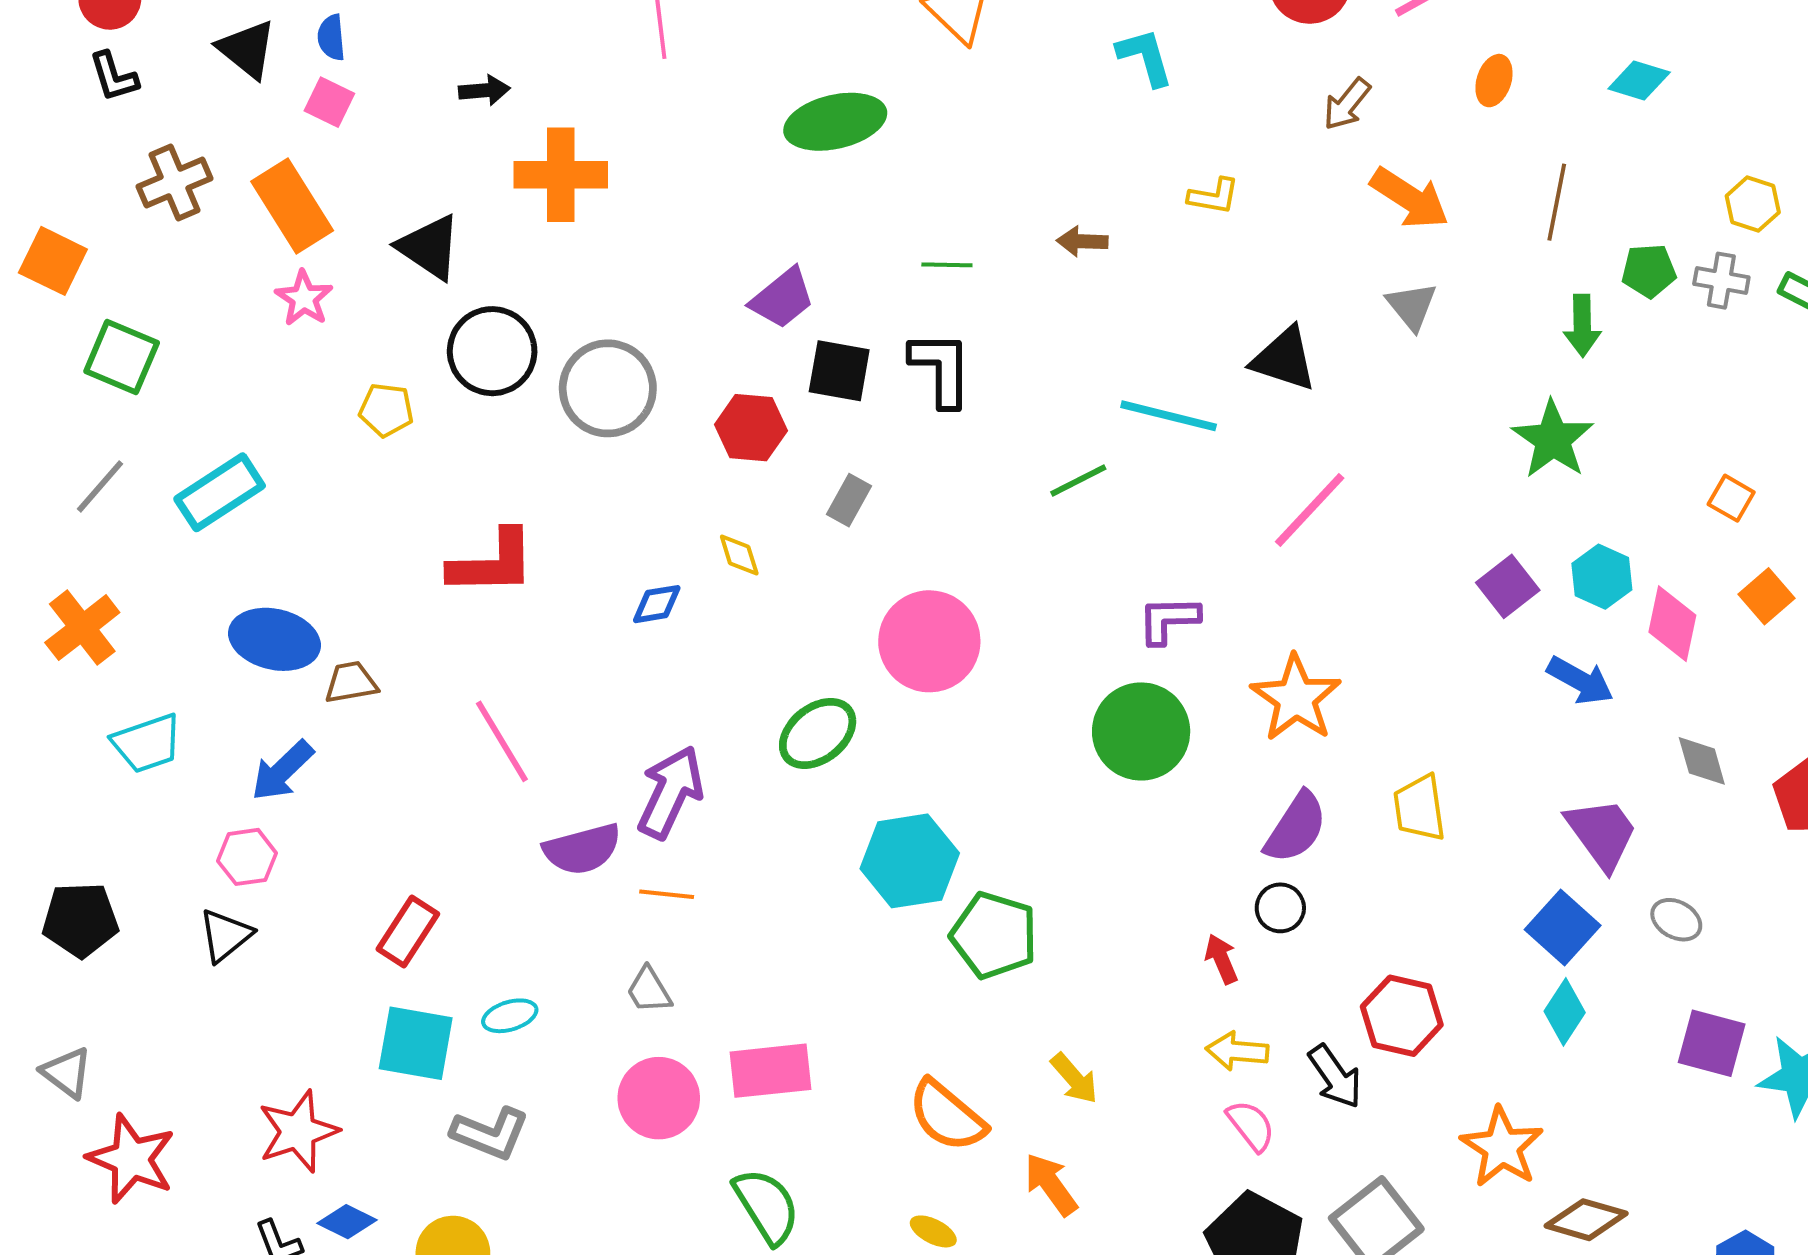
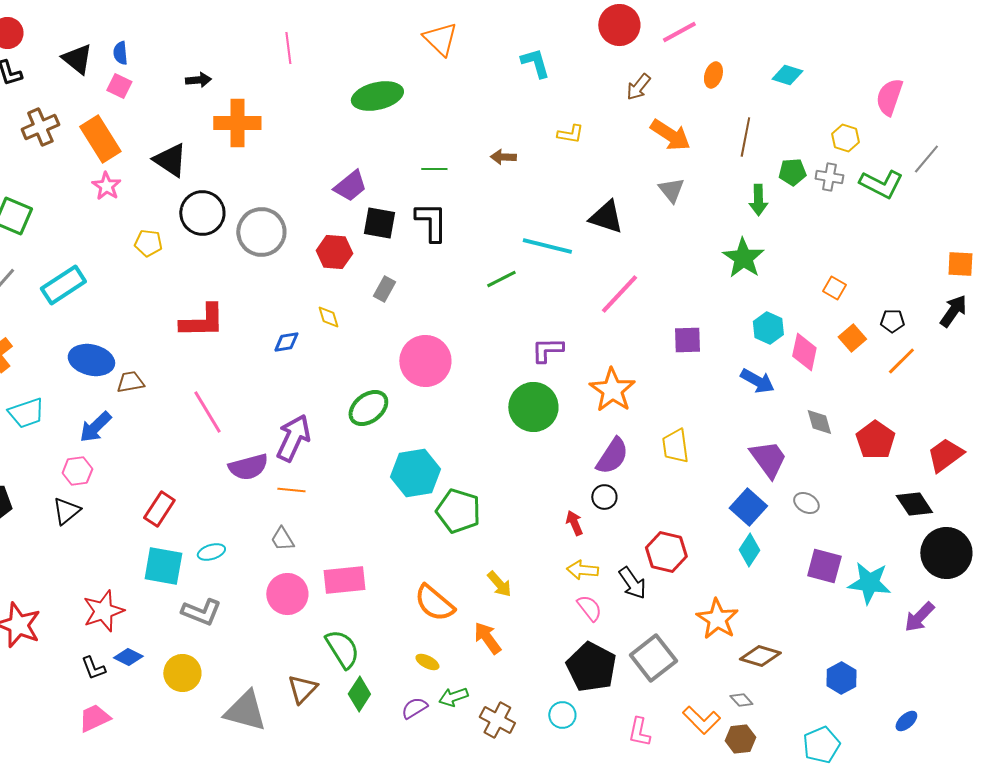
purple square: (1508, 586) -> (687, 340), moved, turned 36

